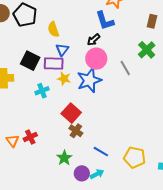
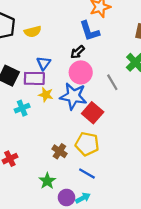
yellow semicircle: (53, 29) -> (33, 32), moved, turned -84
blue star: (89, 80) -> (73, 96), turned 30
red square: (71, 113) -> (93, 113), moved
yellow pentagon: (135, 157) -> (87, 144), moved

